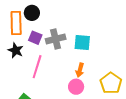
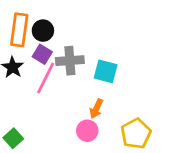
black circle: (32, 13) -> (43, 31), moved
pink line: (37, 67) -> (46, 78), moved

